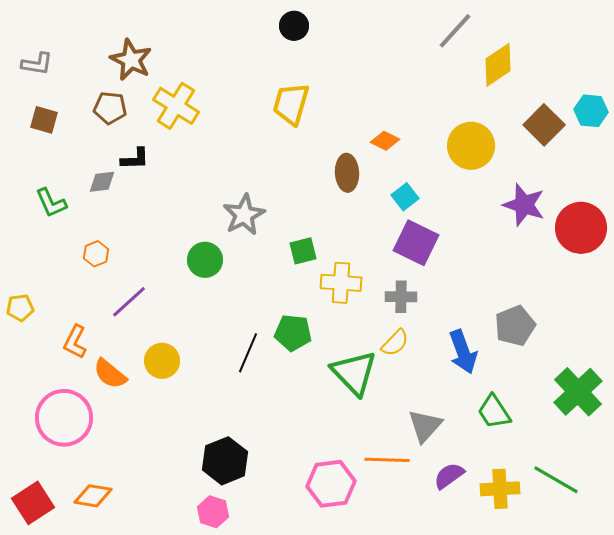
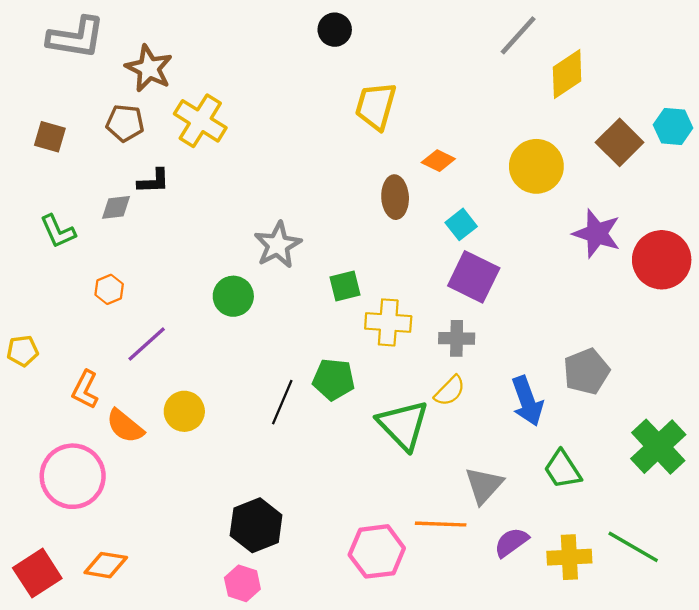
gray L-shape: (37, 64) -> (76, 38), moved, size x1.6
yellow trapezoid: (291, 104) -> (376, 106), moved

